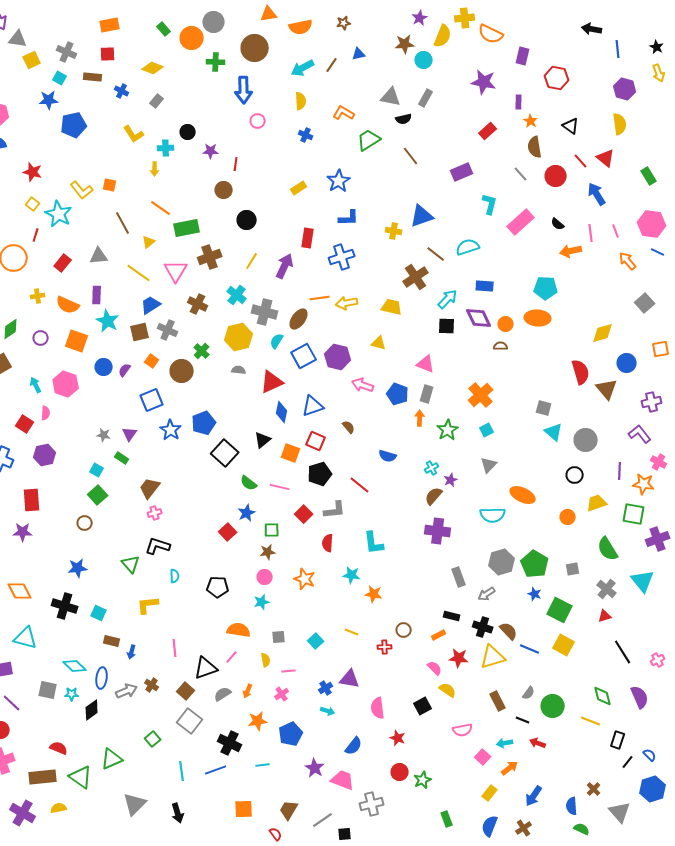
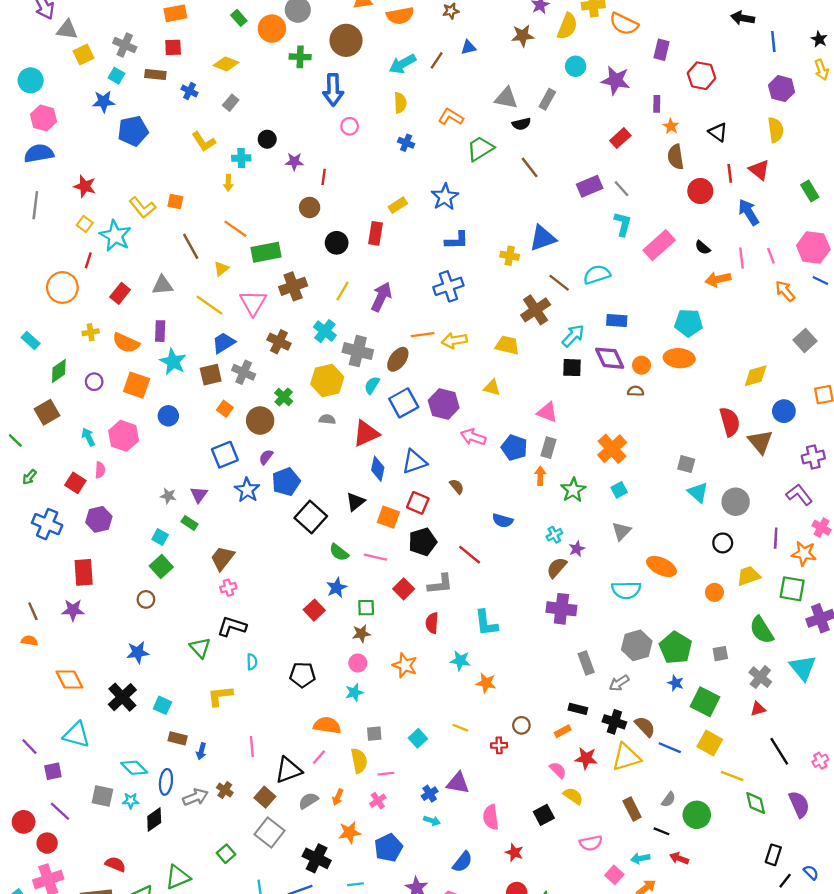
cyan circle: (424, 60) -> (576, 66), moved
red line: (581, 161) -> (730, 173), turned 35
gray line: (521, 174) -> (621, 189), moved
red rectangle: (308, 238) -> (375, 233), moved
purple semicircle: (125, 370) -> (266, 457), moved
black cross: (65, 606) -> (122, 697), turned 30
yellow semicircle: (266, 660) -> (359, 761), size x1.5
yellow line: (591, 721) -> (732, 776), moved

